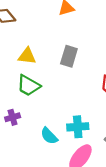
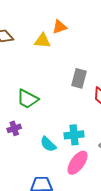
yellow triangle: (27, 56) -> (43, 41), moved
gray rectangle: (69, 56) -> (79, 78), moved

